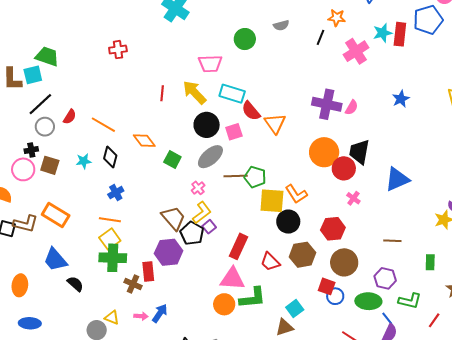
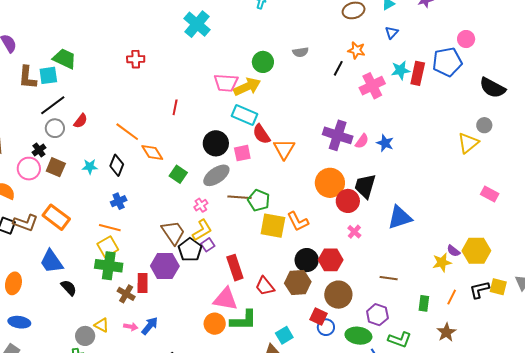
yellow arrow: (194, 92) -> (247, 87), moved, turned 104
blue star: (401, 99) -> (385, 143), moved, turned -30
orange line: (103, 125) -> (127, 132), moved
black cross: (31, 150) -> (39, 150), turned -32
black circle: (288, 222) -> (307, 260), moved
red rectangle: (238, 246) -> (235, 268), turned -50

